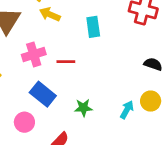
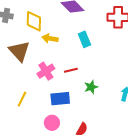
blue rectangle: (43, 94) -> (60, 99), turned -30
green star: (83, 108) -> (91, 87), moved

